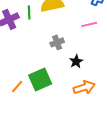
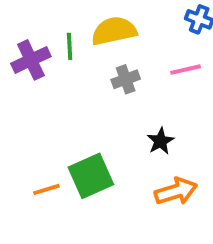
gray cross: (57, 42) -> (126, 79), moved
orange line: (17, 86) -> (46, 189), turned 32

